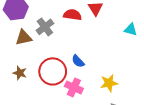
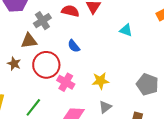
brown triangle: (24, 37) -> (29, 41), moved
blue semicircle: (78, 61) -> (74, 46), moved

